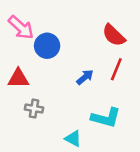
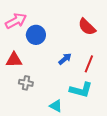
pink arrow: (21, 27) -> (16, 21), turned -70
red line: (116, 69) -> (89, 64), moved

